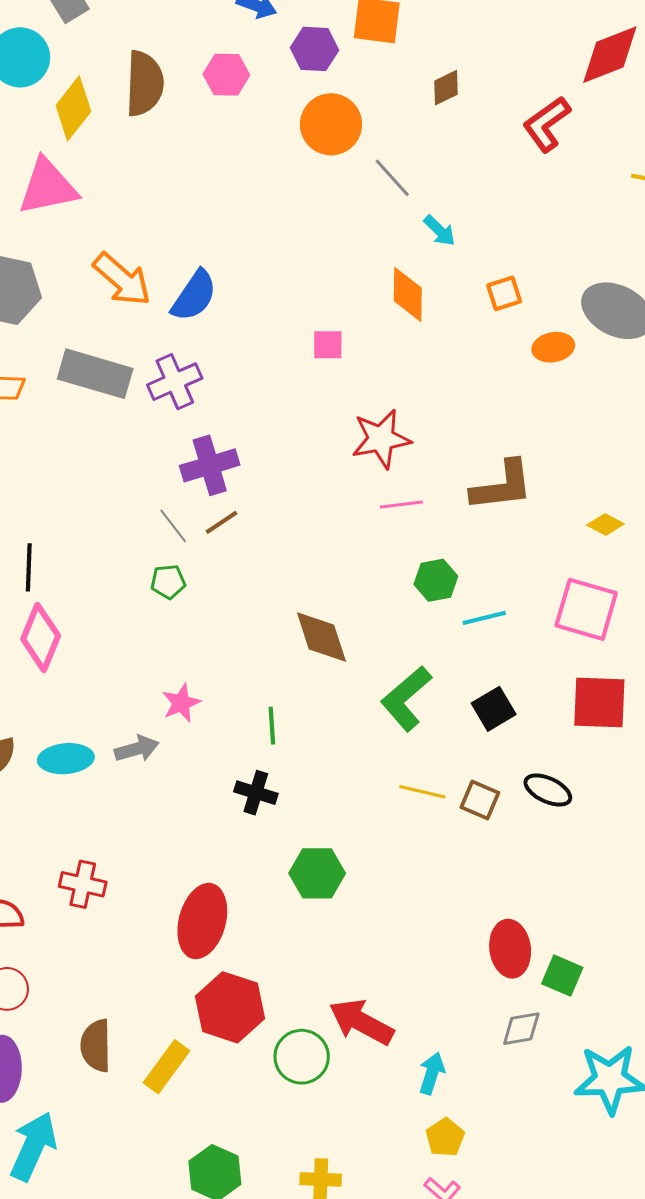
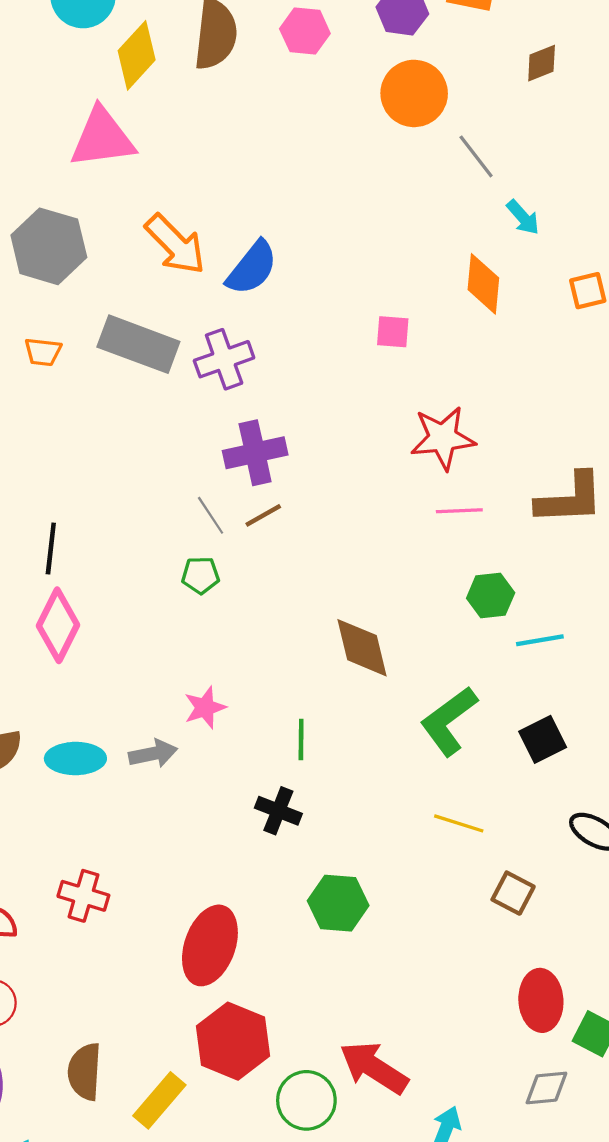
brown square: (480, 800) -> (513, 893), moved

